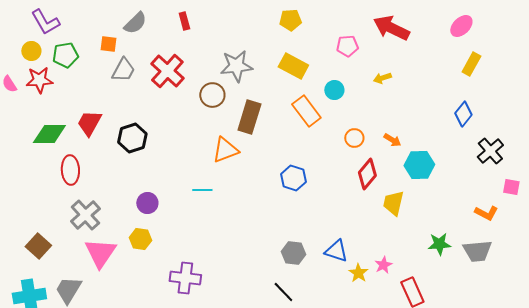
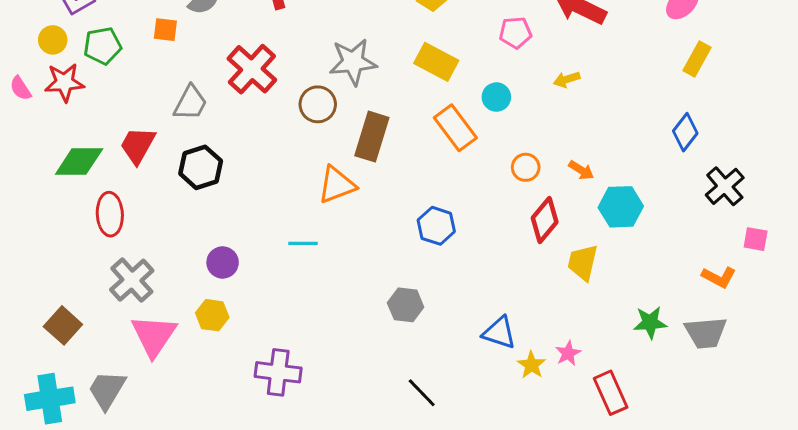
gray trapezoid: (123, 70) -> (190, 103), moved
gray hexagon: (293, 253) -> (406, 305), moved

